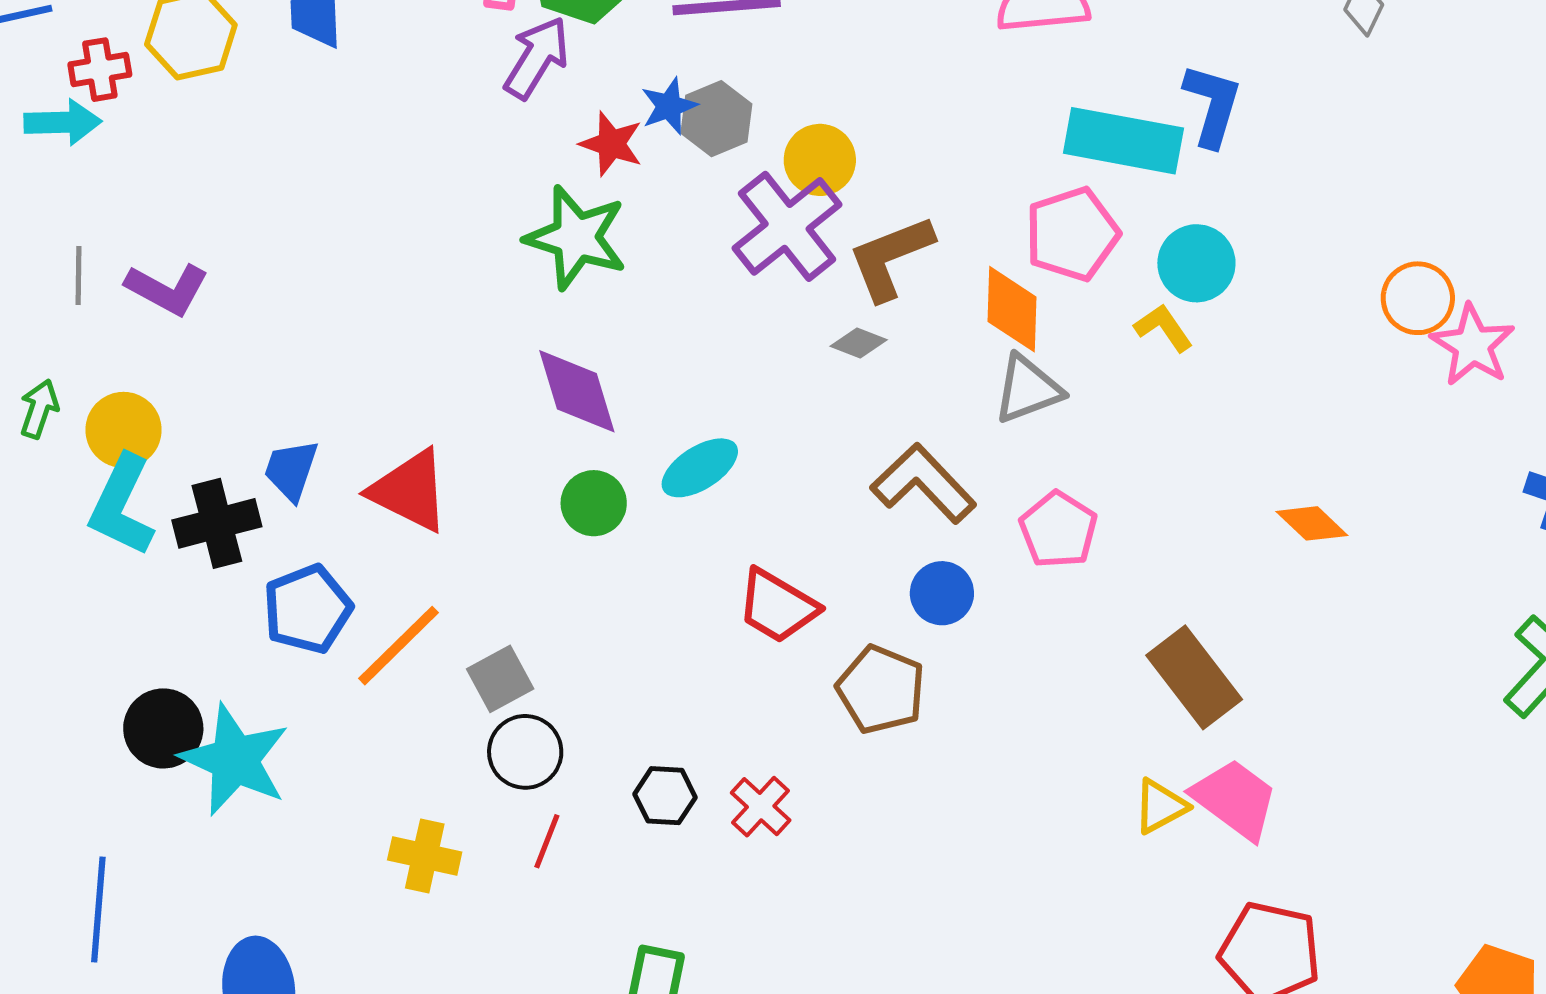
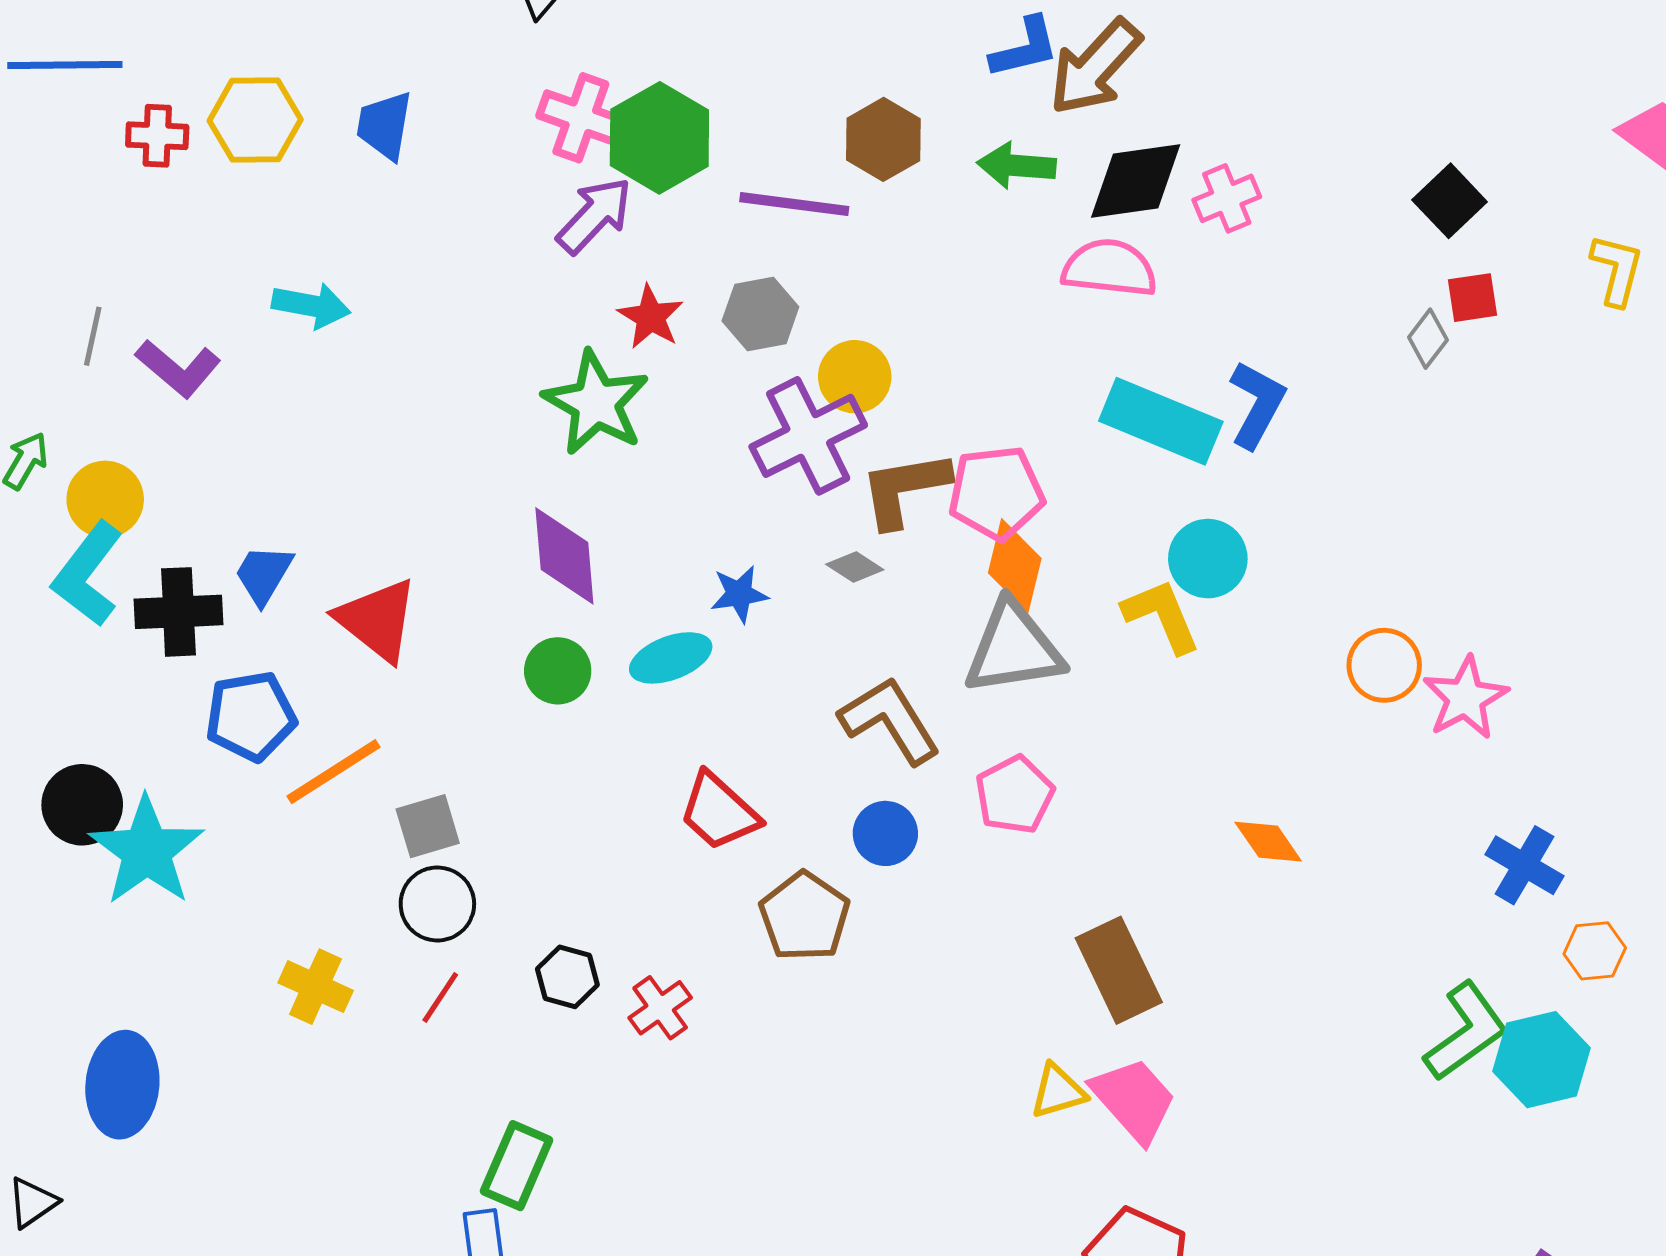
blue star: (669, 106) -> (739, 594), moved
cyan arrow: (63, 122) -> (311, 305), moved
pink pentagon: (1072, 234) -> (996, 493), moved
orange circle: (1418, 298) -> (1384, 665), moved
yellow L-shape: (1163, 328) -> (1162, 616), size x1.4
gray triangle: (1028, 389) -> (1014, 648), size x1.4

